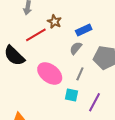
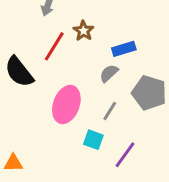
red line: (36, 35) -> (54, 46), turned -35
pink ellipse: (50, 73) -> (66, 104), turned 65

